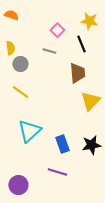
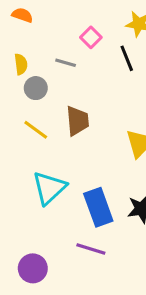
gray line: (49, 51) -> (66, 63), moved
brown trapezoid: (77, 73) -> (77, 121), moved
blue rectangle: (62, 144) -> (98, 207), size x1.4

